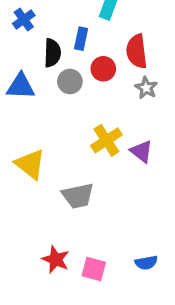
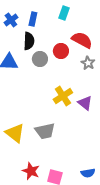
blue rectangle: (81, 39) -> (33, 19), moved
red semicircle: (137, 51) -> (82, 40), turned 125
yellow triangle: (30, 164) -> (15, 133), moved

